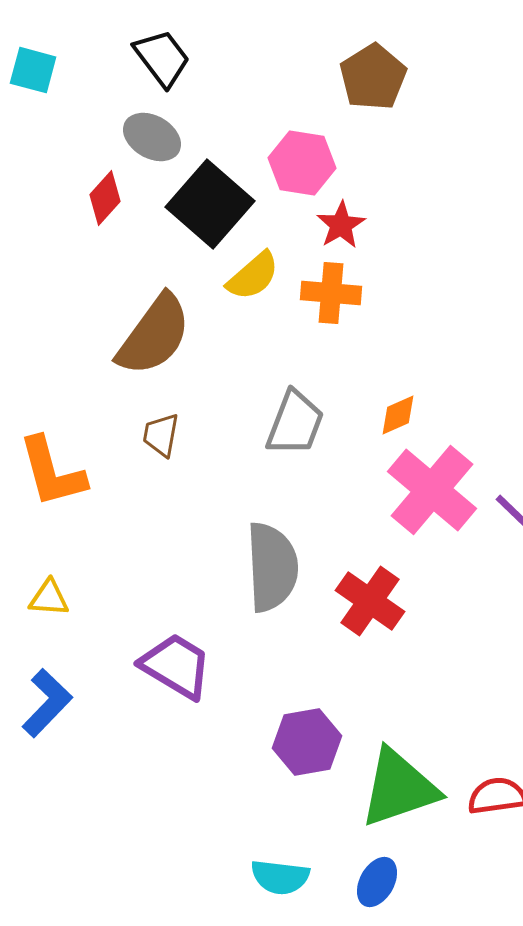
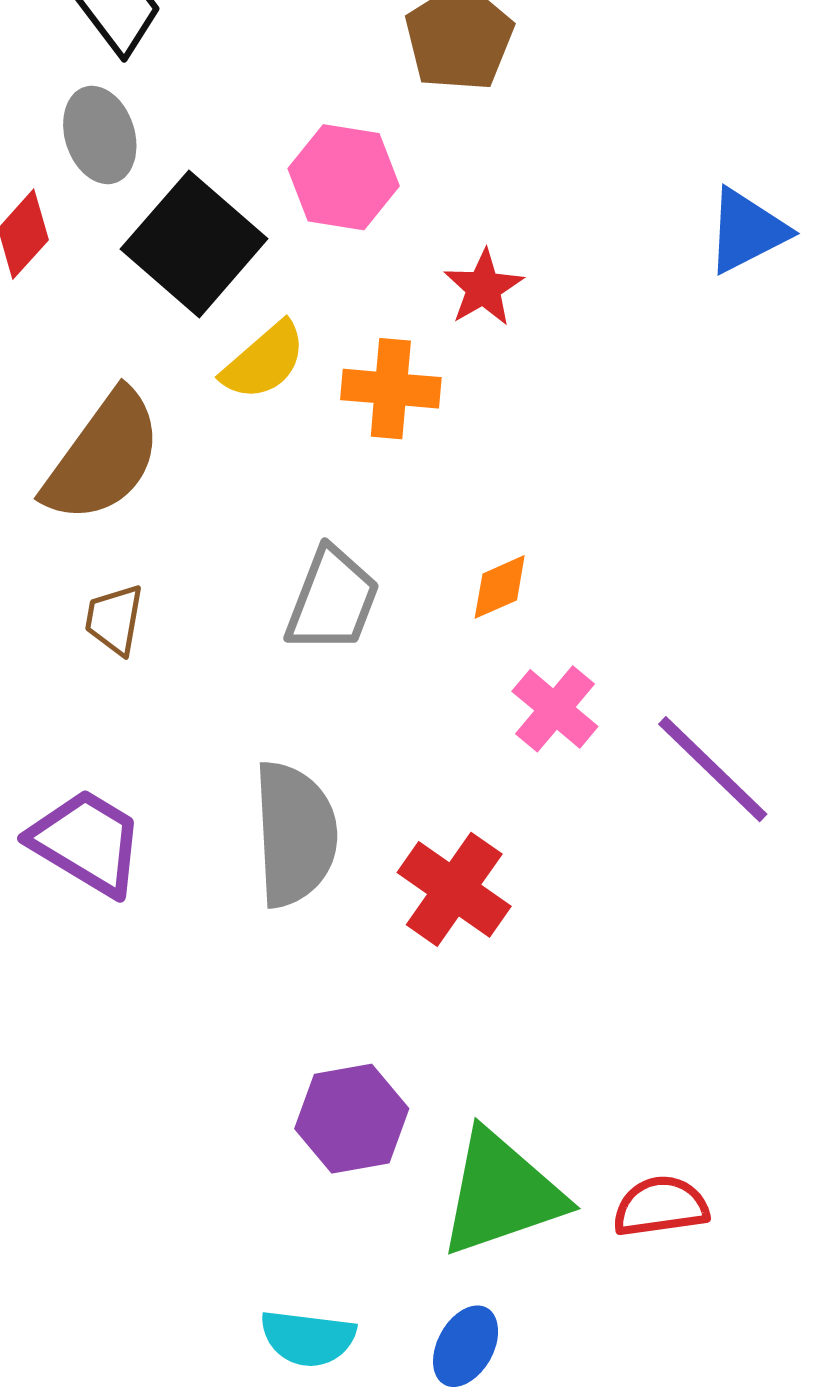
gray ellipse: (152, 137) -> (100, 135), turned 42
red star: (341, 225) -> (483, 288), moved
pink cross: (432, 490) -> (555, 709), size x0.6
purple trapezoid: (176, 666) -> (87, 842), moved

